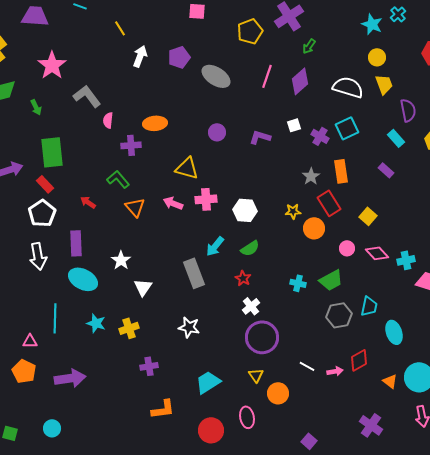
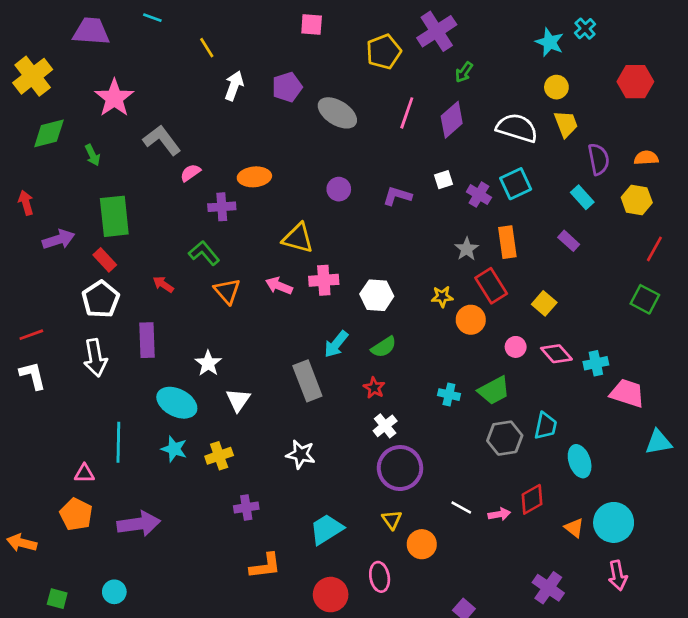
pink semicircle: (108, 120) -> (190, 173), turned 49
cyan ellipse: (83, 279) -> (177, 403), moved

